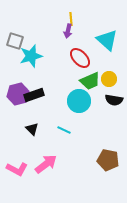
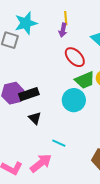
cyan star: (31, 56) -> (26, 23), moved
black triangle: (32, 129) -> (35, 118), moved
cyan line: (64, 130) -> (59, 143), moved

